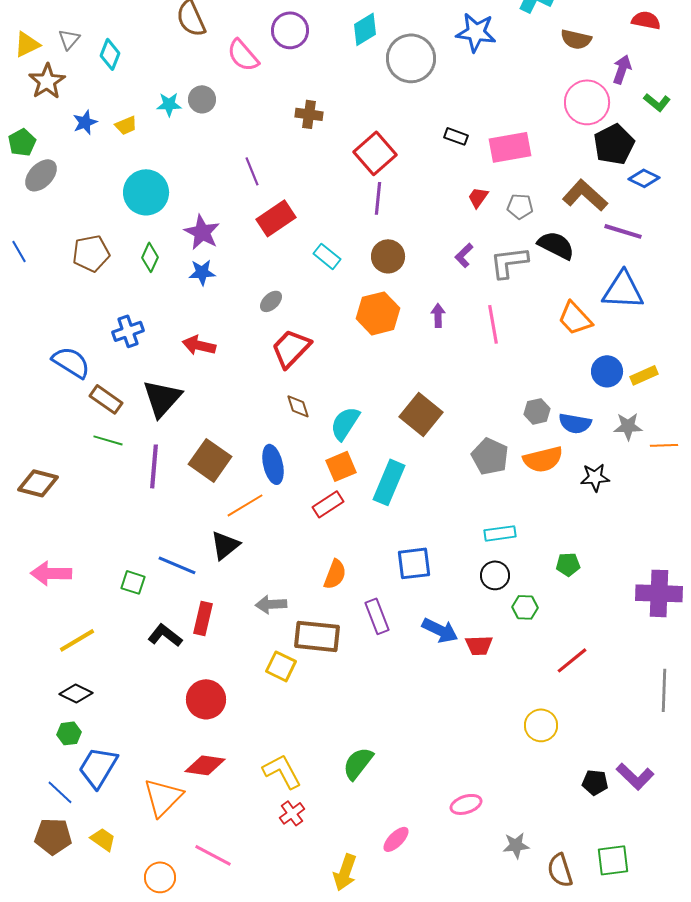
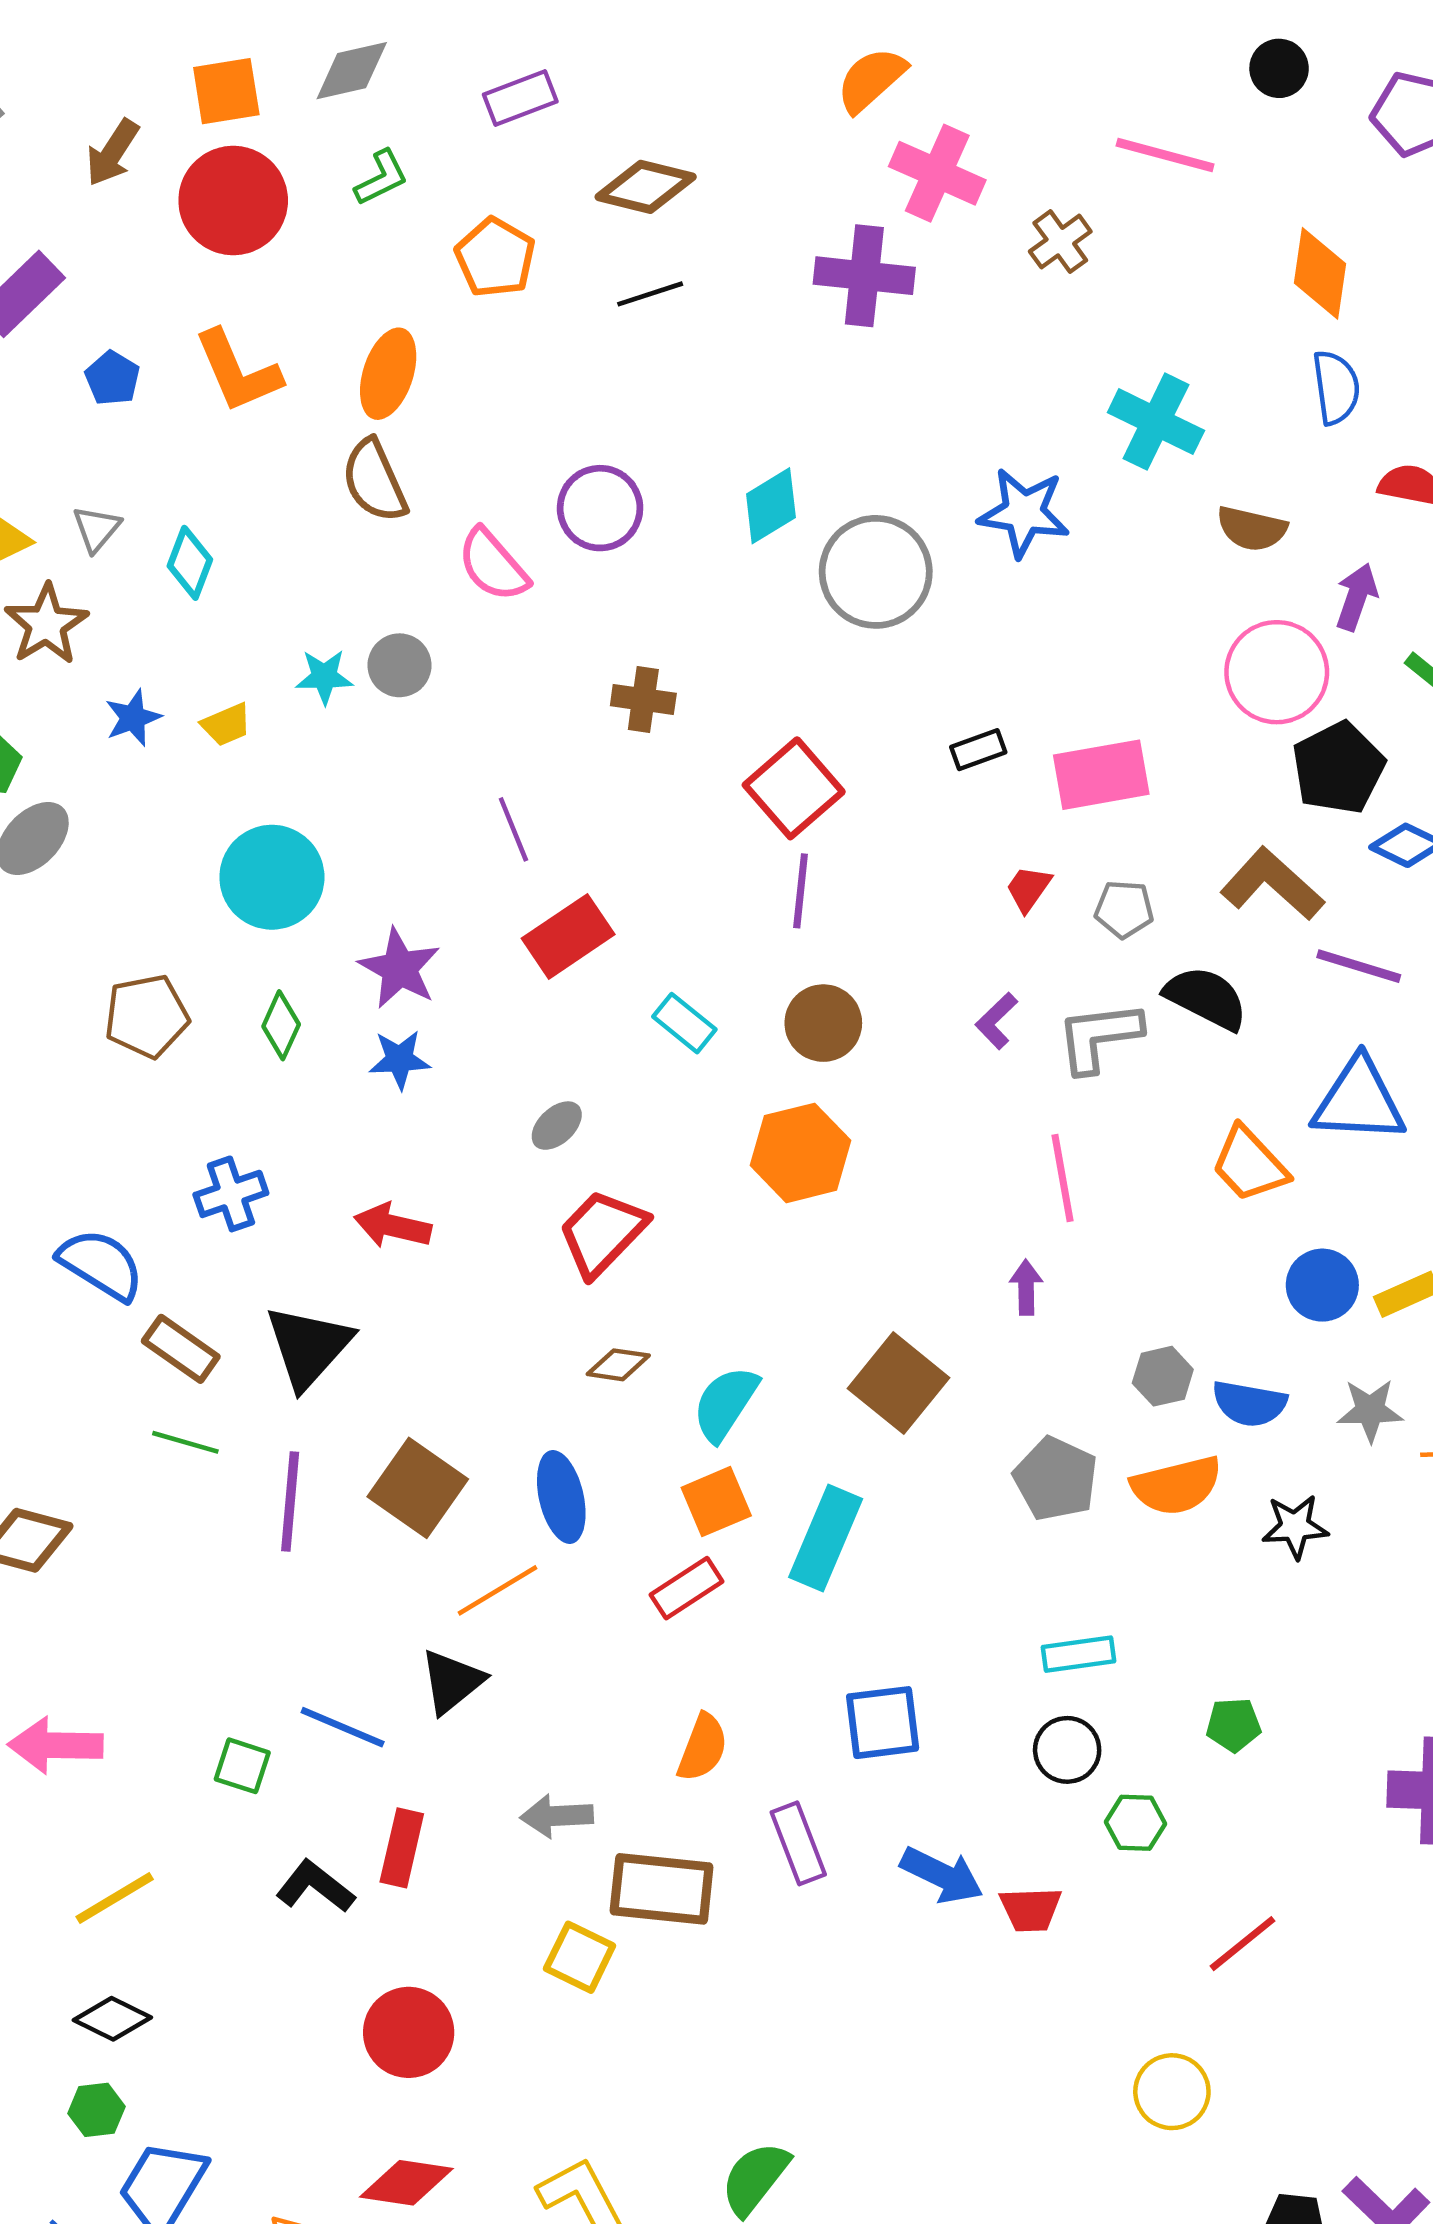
black rectangle: (456, 136) -> (978, 750), turned -40
purple arrow: (438, 315) -> (1026, 1287), moved
brown diamond: (298, 406) -> (618, 1365), turned -64

